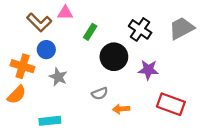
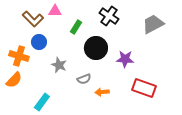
black cross: (140, 29) -> (109, 16), moved
gray star: (58, 77) -> (59, 65), moved
cyan rectangle: (50, 121) -> (42, 102), turned -48

